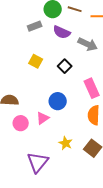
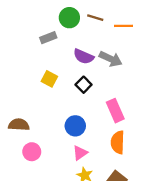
purple semicircle: (62, 32) -> (84, 56), moved
pink triangle: (43, 118) -> (80, 153), moved

